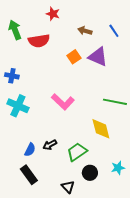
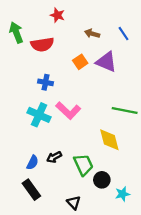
blue cross: (12, 76) -> (46, 82), moved
cyan cross: (18, 106) -> (39, 115), moved
green trapezoid: (77, 152) -> (83, 165), turned 100
cyan star: (118, 168) -> (122, 194), moved
black circle: (90, 173) -> (102, 180), moved

